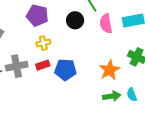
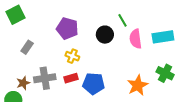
yellow cross: (43, 43) -> (72, 56), turned 32

